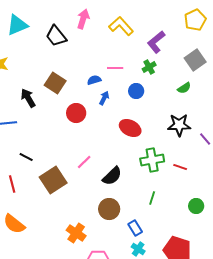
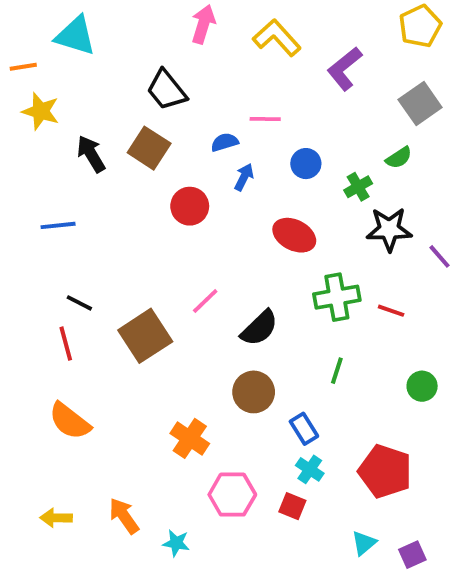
cyan triangle: (17, 25) -> (76, 36), turned 40
black trapezoid: (56, 36) -> (166, 90), moved
green cross: (149, 67) -> (358, 187), moved
black arrow: (28, 98) -> (91, 154), moved
black line: (26, 157) -> (79, 303), moved

